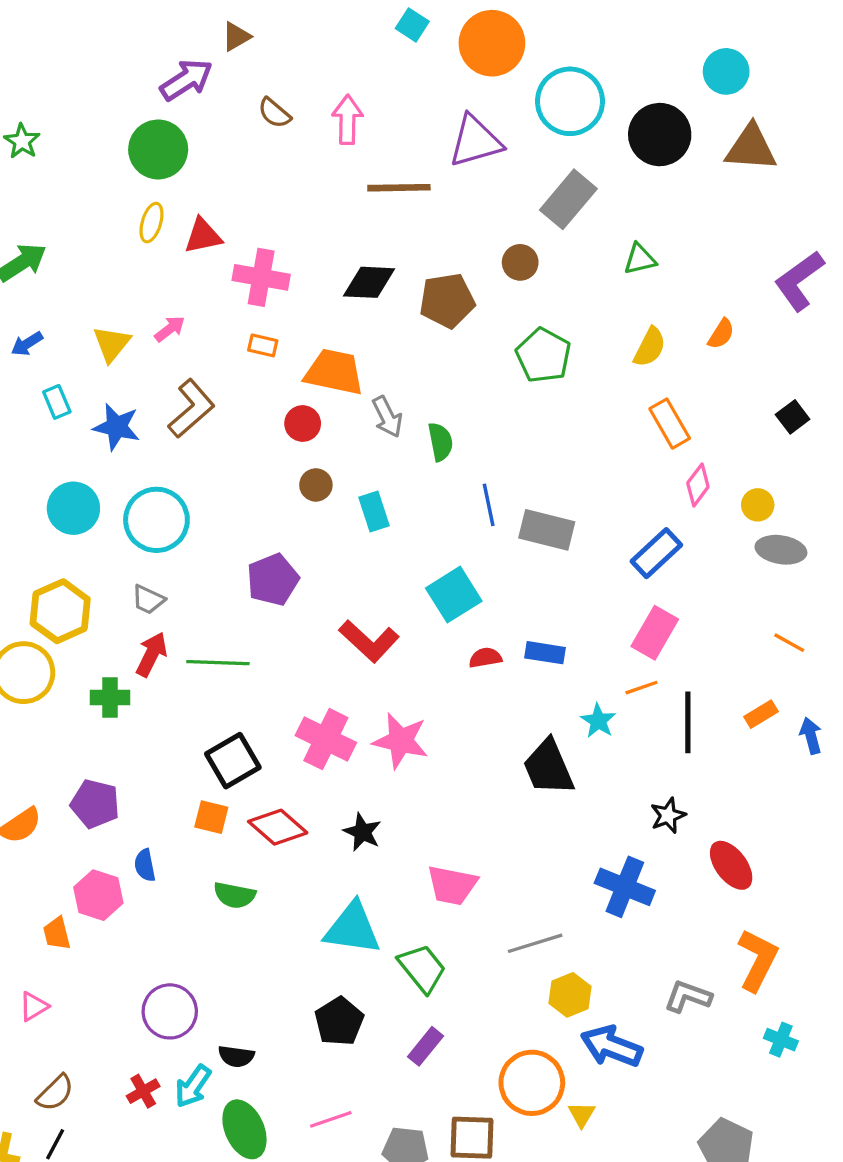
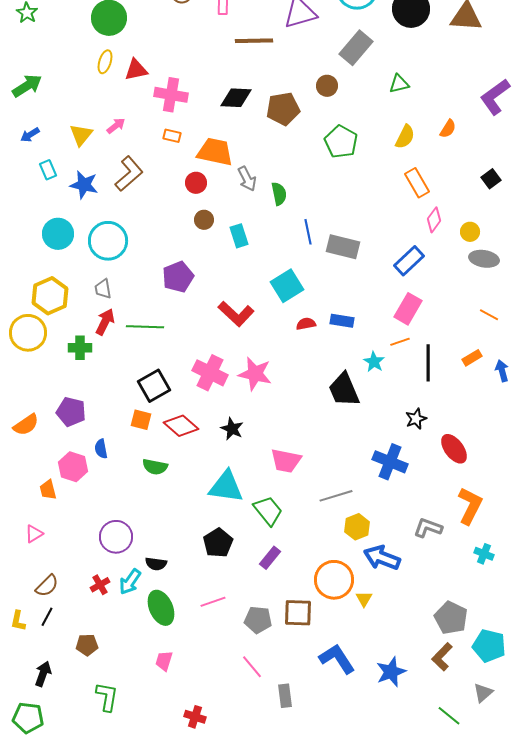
gray trapezoid: (148, 600) -> (103, 289), turned 55

